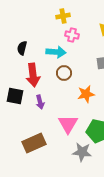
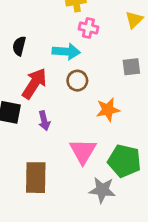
red arrow: (33, 75) -> (34, 83), turned -140
brown rectangle: (34, 143) -> (36, 178), turned -65

